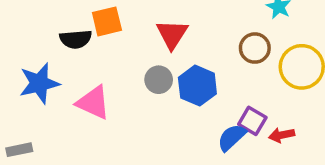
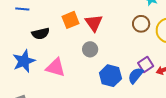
orange square: (107, 21) -> (70, 20), moved
blue hexagon: (197, 86) -> (110, 76), moved
purple square: (252, 121) -> (146, 65), turned 35

